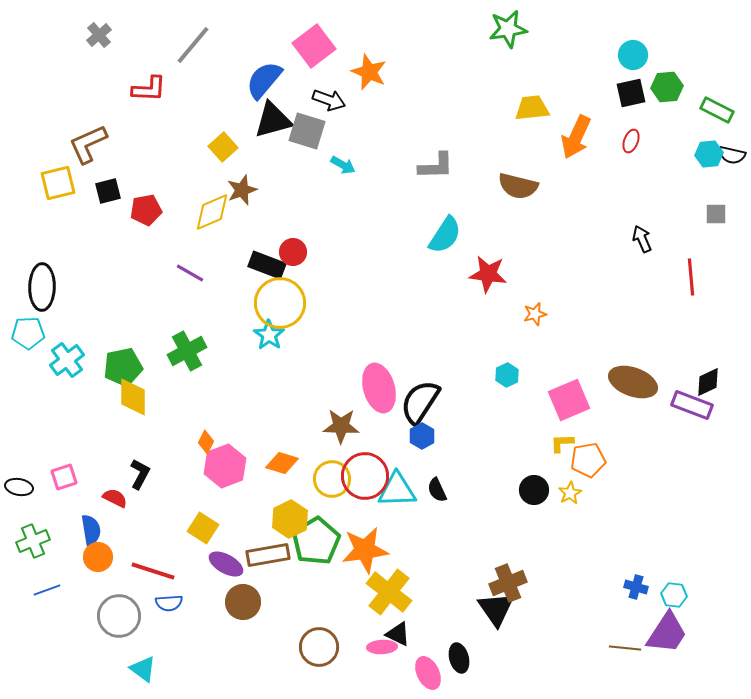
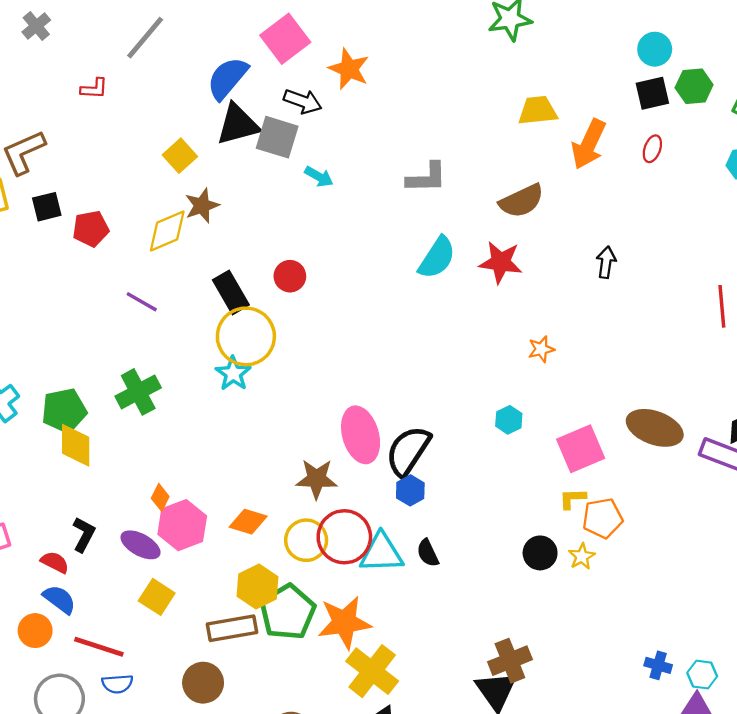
red L-shape: (149, 89) -> (94, 89), size x0.7
brown semicircle: (518, 186) -> (522, 201), turned -39
black arrow: (642, 239) -> (606, 262), moved, turned 32
red circle: (293, 252) -> (290, 276), moved
black rectangle: (267, 265) -> (231, 292), turned 39
red star: (488, 274) -> (501, 262), moved
blue semicircle: (91, 530) -> (59, 599), moved, turned -44
purple ellipse: (226, 564) -> (141, 545), moved

